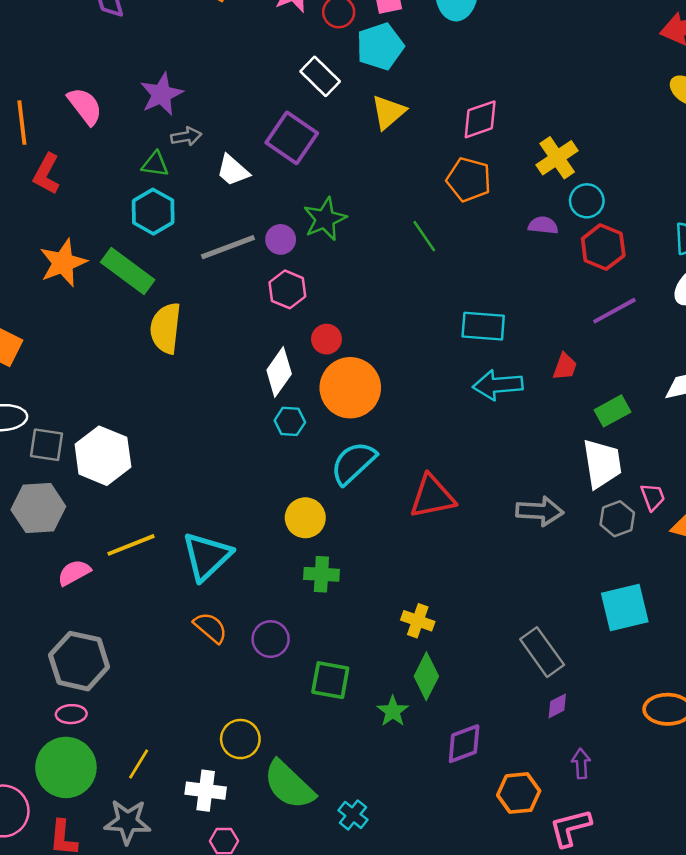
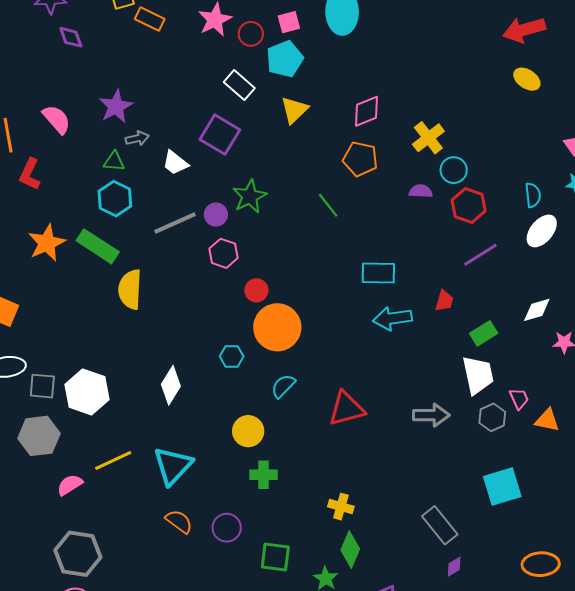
white diamond: (279, 372) -> (171, 385), moved
cyan semicircle: (353, 463) -> (283, 386), size x0.7

